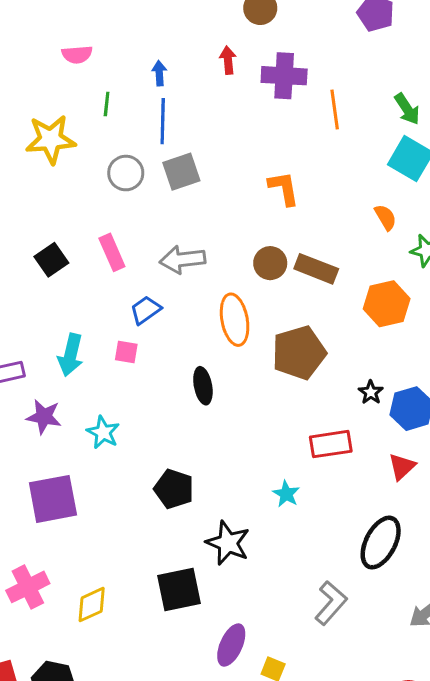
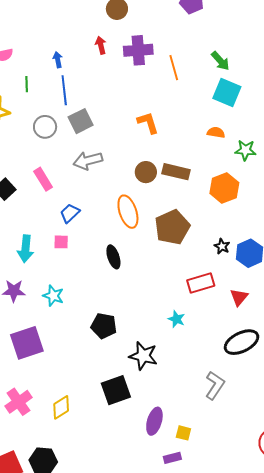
orange semicircle: (385, 217) -> (216, 132), turned -42
gray arrow: (182, 260) -> (88, 161), moved
red triangle: (402, 467) -> (239, 297), moved
black ellipse: (381, 543) -> (242, 342), turned 44

